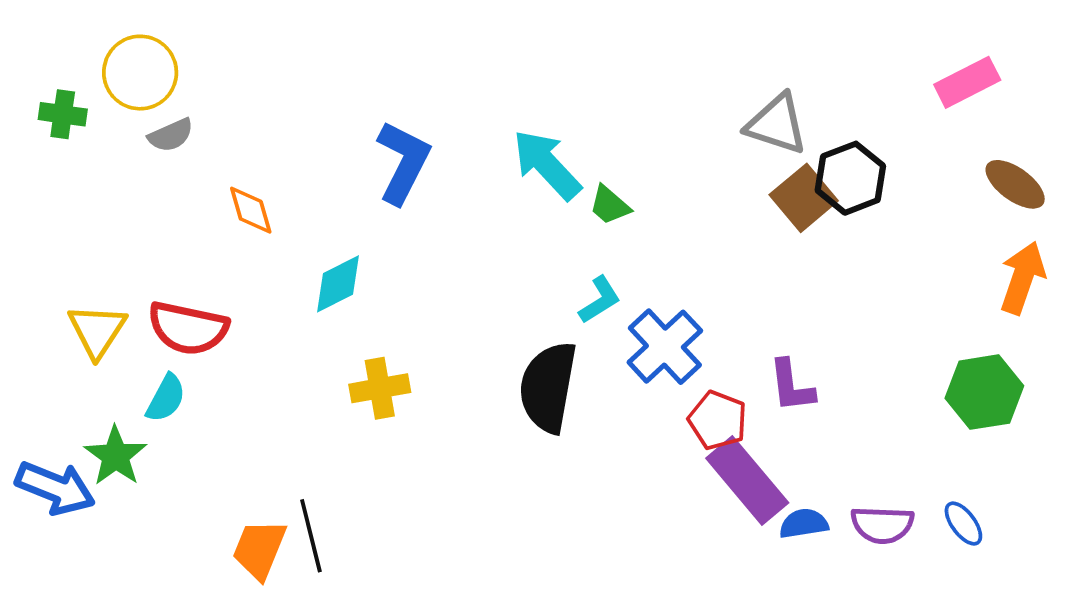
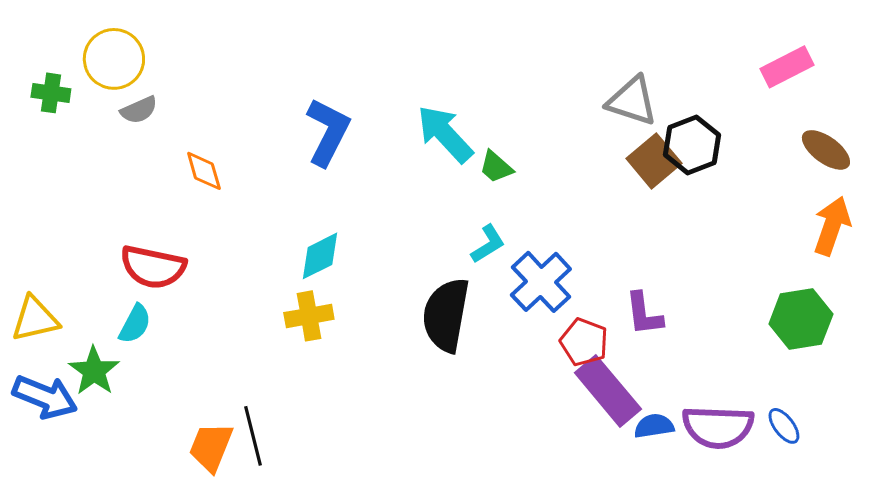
cyan diamond: (338, 284) -> (320, 256), moved
yellow triangle: (97, 331) -> (35, 319), moved, turned 44
purple semicircle: (882, 525) -> (718, 427), size x1.4

